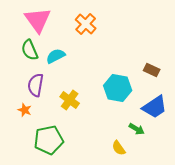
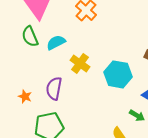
purple semicircle: (36, 85) -> (54, 88), moved
yellow cross: (70, 100) -> (80, 63), moved

